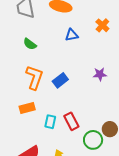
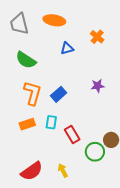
green semicircle: (30, 44) -> (26, 60), size x1.5
cyan rectangle: (50, 122) -> (51, 122), moved

